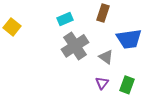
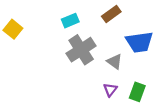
brown rectangle: (103, 13) -> (111, 14), turned 36

